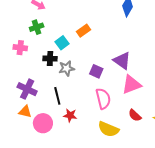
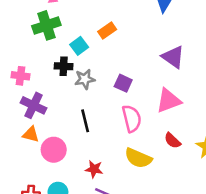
green cross: (37, 27) -> (46, 25), size x1.5
pink cross: (20, 48) -> (20, 76), moved
purple triangle: (122, 61) -> (173, 57), moved
black line: (57, 96) -> (85, 121), moved
red star: (70, 115) -> (94, 169), moved

